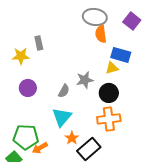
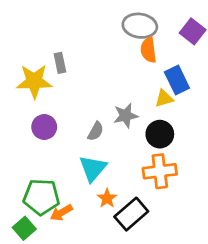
blue rectangle: (121, 55) -> (177, 80), turned 48
yellow star: (21, 56) -> (34, 81), size x1.4

